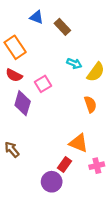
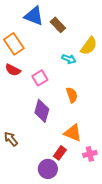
blue triangle: (37, 17) -> (34, 16), size x1.5
yellow semicircle: (96, 72) -> (89, 46), moved
purple diamond: (23, 103) -> (42, 111), moved
orange semicircle: (90, 104) -> (72, 95), moved

